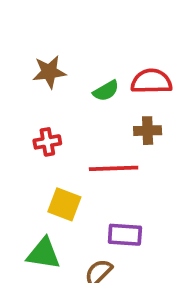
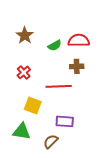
brown star: (49, 72) -> (25, 35), turned -30
red cross: (47, 142) -> (24, 72), turned -32

